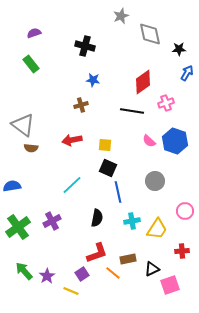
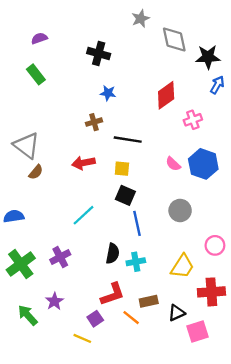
black star: (179, 49) -> (208, 57), size x1.5
black line: (132, 111) -> (128, 140), moved
brown semicircle: (31, 148) -> (36, 172), turned -56
cyan cross: (132, 221) -> (136, 262), moved
red cross: (182, 251) -> (211, 292), size x1.6
purple star: (47, 276) -> (54, 301), moved

